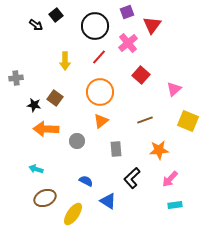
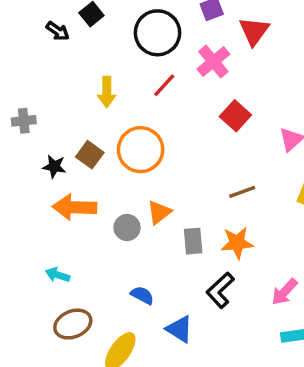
orange circle: (100, 92) -> (141, 150), moved
orange triangle: (101, 121) -> (159, 212), moved
orange star: (159, 150) -> (237, 243), moved

